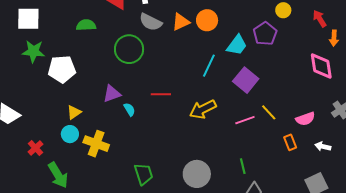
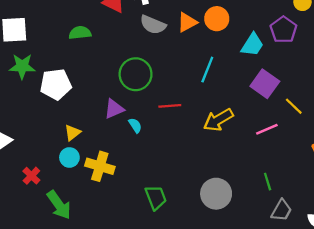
green circle: (129, 49) -> (136, 74), moved
cyan line: (209, 66) -> (207, 70), moved
yellow line: (269, 112) -> (294, 106), moved

